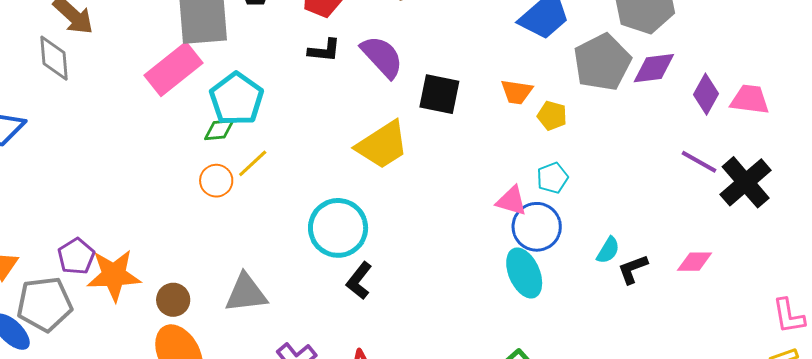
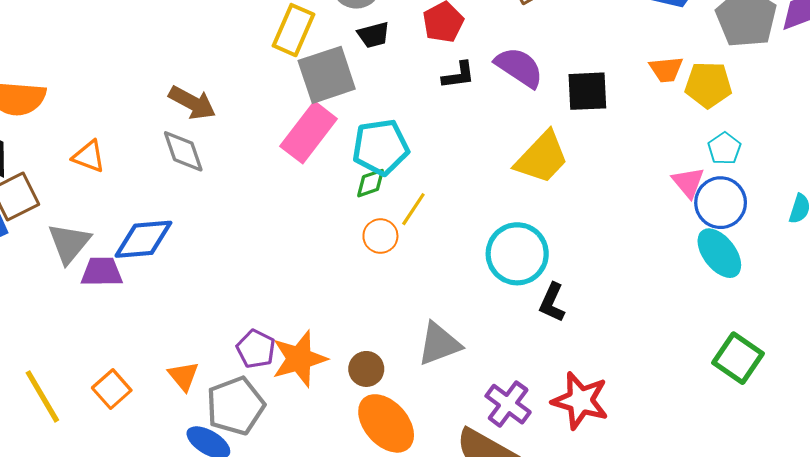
cyan pentagon: (236, 99) -> (381, 147), turned -30
yellow pentagon: (552, 116) -> (708, 85), size x1.5
pink triangle: (512, 201) -> (688, 182), turned 48

